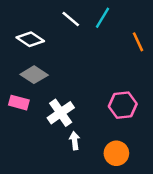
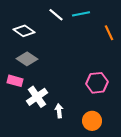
cyan line: (102, 18) -> (81, 14), turned 48
white cross: (61, 113) -> (37, 97), moved

